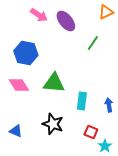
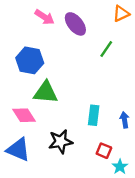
green triangle: (54, 83) -> (46, 92), moved
pink diamond: (19, 85) -> (24, 115), moved
black star: (53, 124) -> (61, 142), turned -30
blue triangle: (16, 131) -> (18, 150), size x1.6

